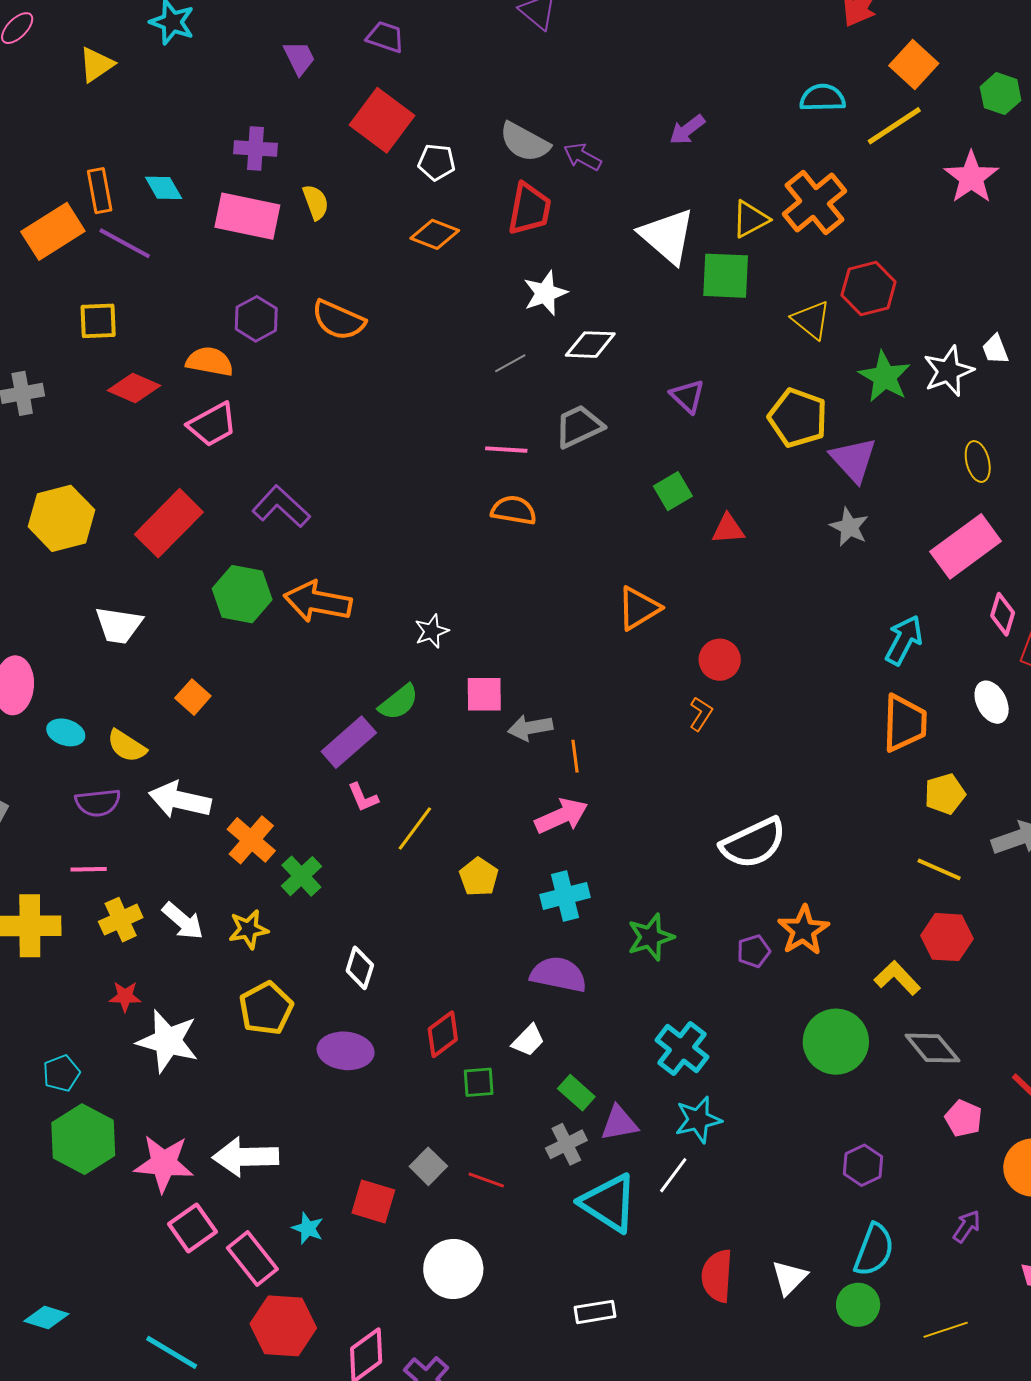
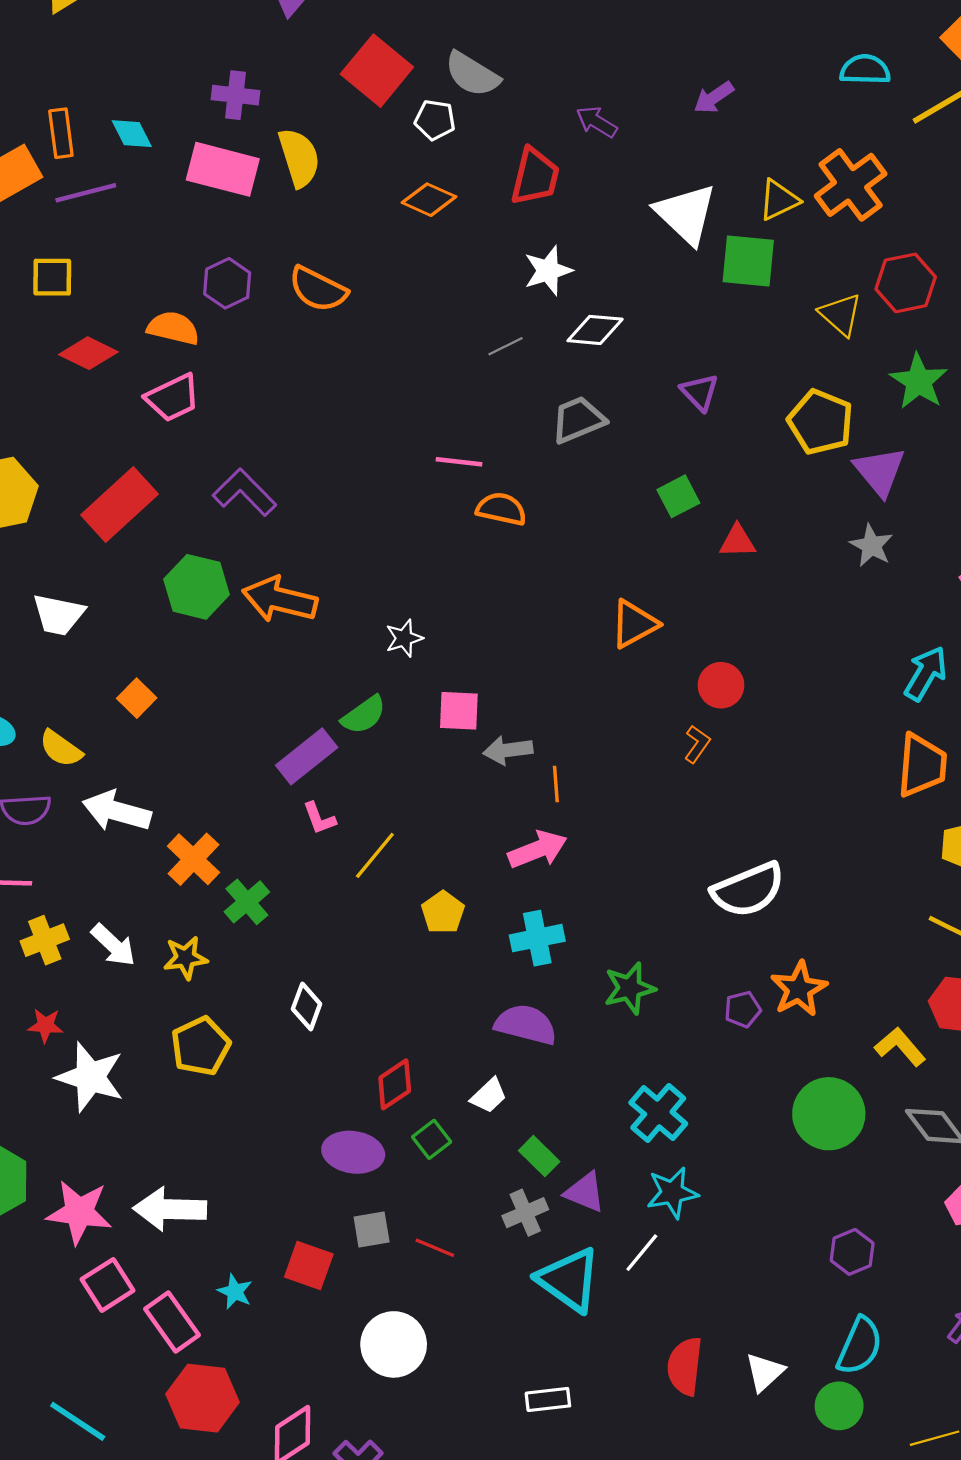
gray semicircle: (525, 142) -> (472, 74), moved
yellow semicircle: (316, 202) -> (299, 158), size x1.5
purple line: (125, 243) -> (86, 193), turned -46
pink line: (506, 450) -> (459, 462), moved
purple ellipse: (346, 1051) -> (353, 1152), moved
green square: (479, 1082) -> (432, 1139), turned -36
purple triangle: (619, 1123) -> (585, 1192), turned 30
gray square: (428, 1166) -> (372, 1230), turned 33

